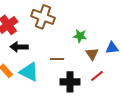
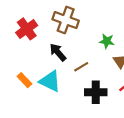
black arrow: (19, 47) -> (58, 52), moved, turned 48
brown line: (57, 59) -> (81, 67), turned -32

